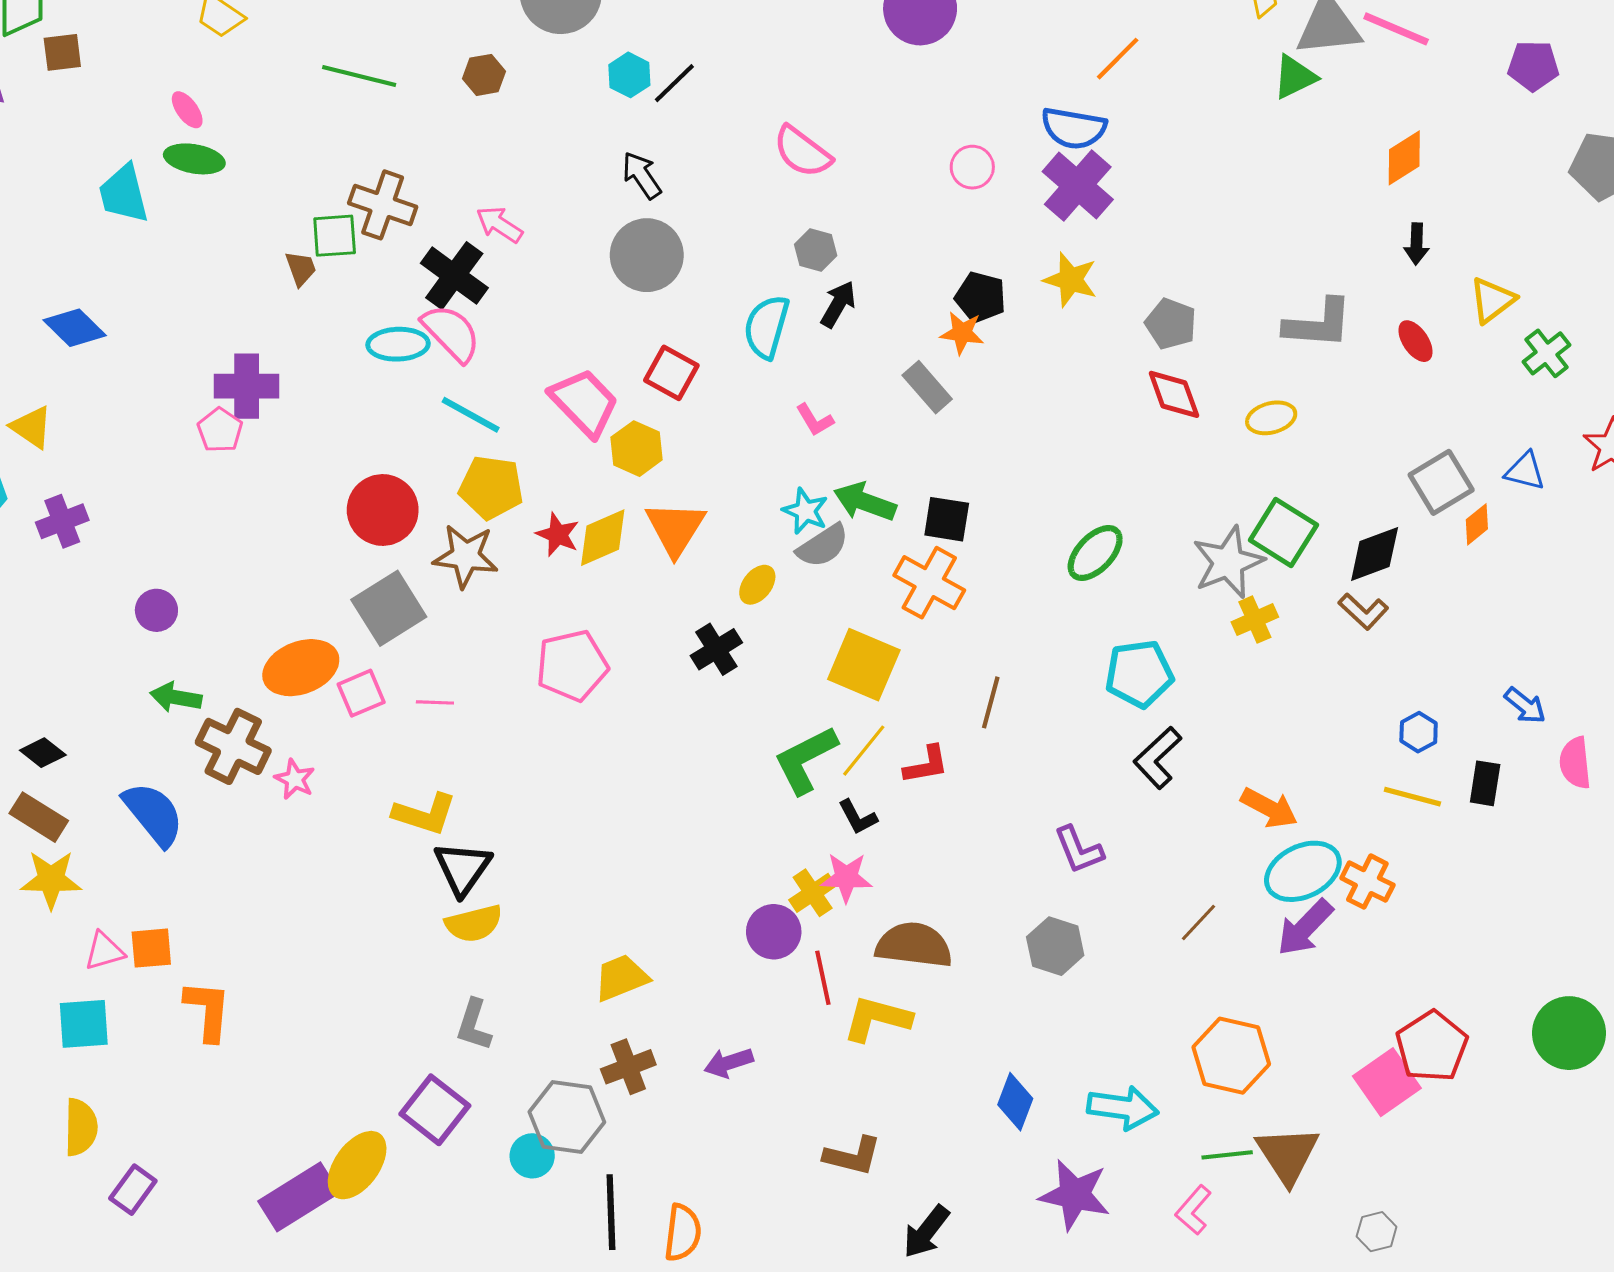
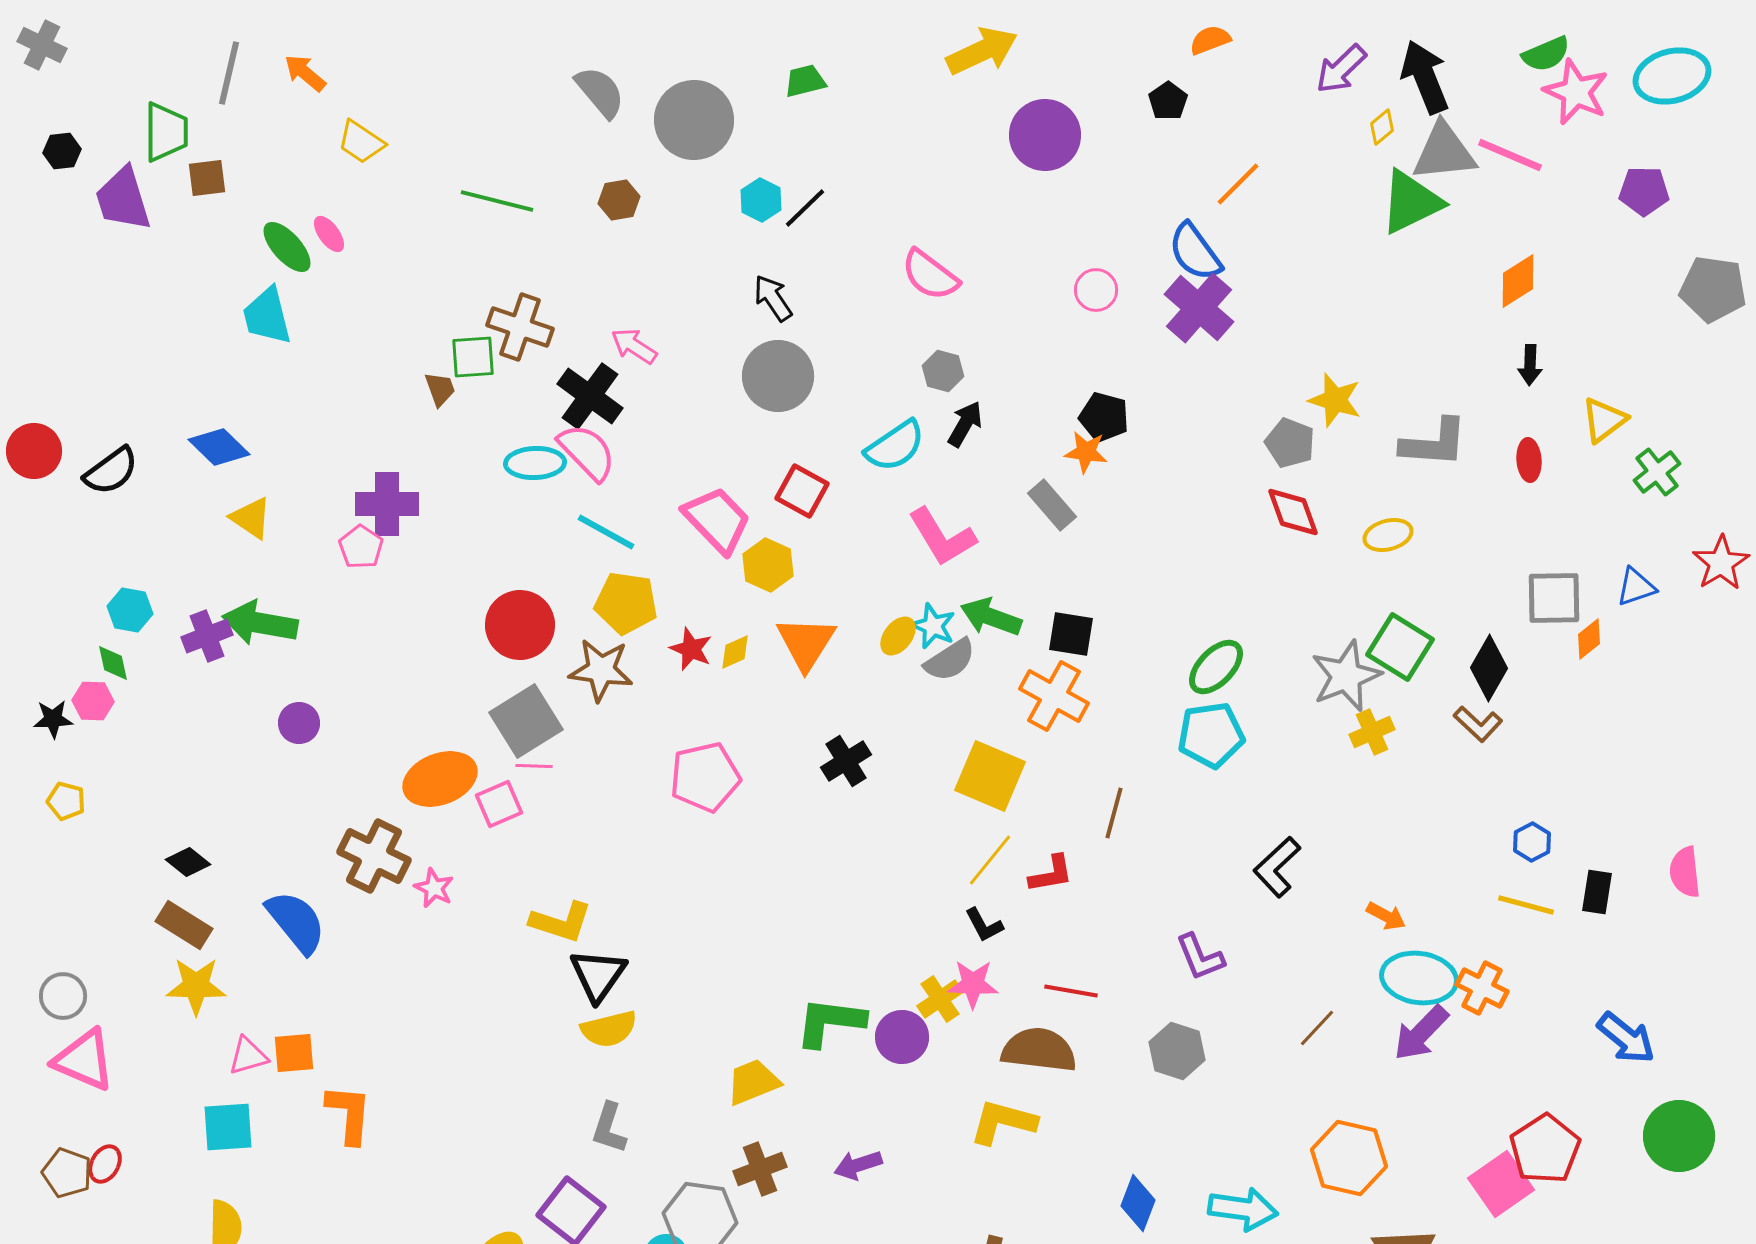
green triangle: (1295, 77) -> (1411, 202), size x1.5
blue semicircle: (1074, 128) -> (1195, 252), turned 44
green ellipse: (194, 159) -> (287, 247), moved, turned 38
yellow star: (1071, 280) -> (1335, 400), moved
cyan semicircle: (767, 327) -> (895, 446), turned -140
red ellipse: (1415, 341) -> (1529, 460), turned 30
pink L-shape: (815, 420) -> (942, 537), size x1.8
yellow triangle: (32, 427) -> (251, 518), moved
blue triangle: (1525, 471) -> (1636, 587), turned -33
gray square: (1441, 482) -> (1554, 598), turned 30
yellow diamond: (603, 538) -> (735, 652), size x0.6
black diamond: (1375, 554) -> (1489, 668), turned -40
yellow ellipse: (757, 585) -> (898, 636), moved
cyan pentagon: (1139, 674) -> (1211, 735), moved
green arrow: (176, 697) -> (260, 623), moved, size x1.5
pink line: (435, 702) -> (534, 766), moved
blue arrow: (1525, 706) -> (1626, 1038), moved, size x1.4
green L-shape: (805, 760) -> (830, 1022), moved, turned 34
orange arrow: (1269, 808) -> (1386, 916), size x0.7
cyan ellipse: (1303, 871) -> (1419, 978), turned 34
red line: (823, 978) -> (1071, 991), moved, turned -68

